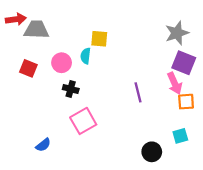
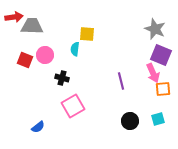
gray star: (177, 33) -> (155, 29), turned -30
pink circle: (62, 63) -> (45, 55), moved
black circle: (152, 152) -> (130, 121), moved

